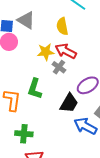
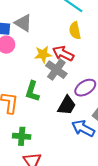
yellow semicircle: (62, 26) -> (75, 31), moved
gray cross: (59, 67) -> (56, 70), size x1.5

